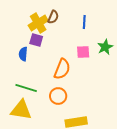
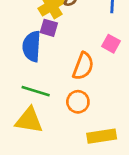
pink square: (83, 52) -> (111, 44), turned 32
blue semicircle: (23, 54) -> (32, 46), size x1.6

